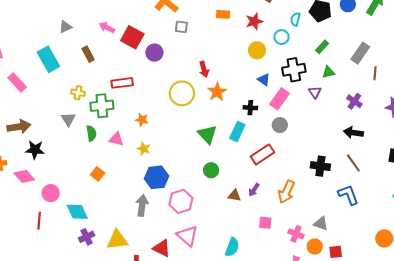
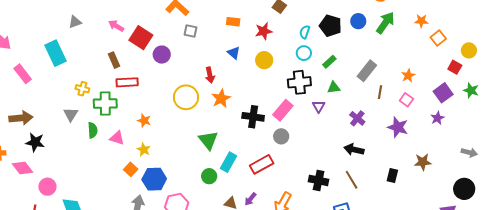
cyan circle: (281, 37) -> (304, 53), moved
brown rectangle: (88, 54) -> (114, 60), moved
blue triangle: (264, 80) -> (234, 53), moved
black cross: (250, 108) -> (253, 117), size x1.5
cyan rectangle: (237, 132) -> (228, 162), moved
orange square: (98, 174) -> (131, 169), moved

